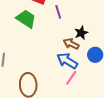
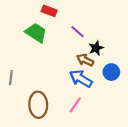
purple line: (58, 12) -> (78, 32), moved, turned -32
pink line: (71, 78) -> (75, 105), moved

